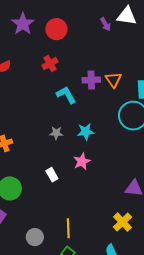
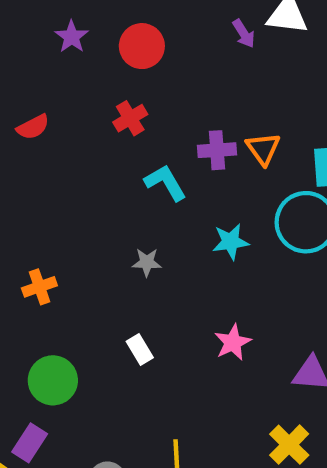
purple star: (23, 24) -> (72, 37), size x0.7
cyan star: (86, 132) -> (231, 242), moved
pink star: (82, 161) -> (233, 342), moved

